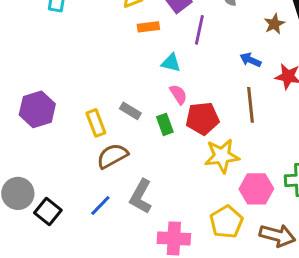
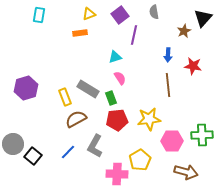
orange rectangle: (148, 27) -> (80, 33), moved
blue arrow: (250, 60) -> (168, 55), turned -112
cyan triangle: (171, 63) -> (115, 57), turned -32
gray rectangle: (130, 111) -> (88, 89), size x1.5
red pentagon: (202, 118) -> (117, 120), moved
yellow pentagon: (226, 222) -> (140, 160), moved

